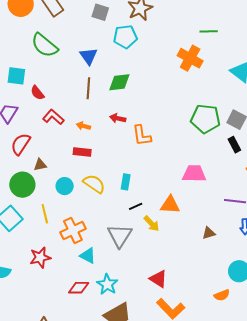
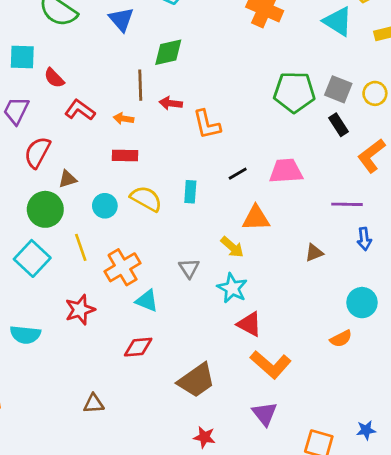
brown line: (88, 88) -> (140, 85), moved
black line: (136, 206) -> (238, 174), moved
gray triangle: (120, 236) -> (189, 268), size x0.6
cyan star: (107, 284) -> (232, 288), moved

